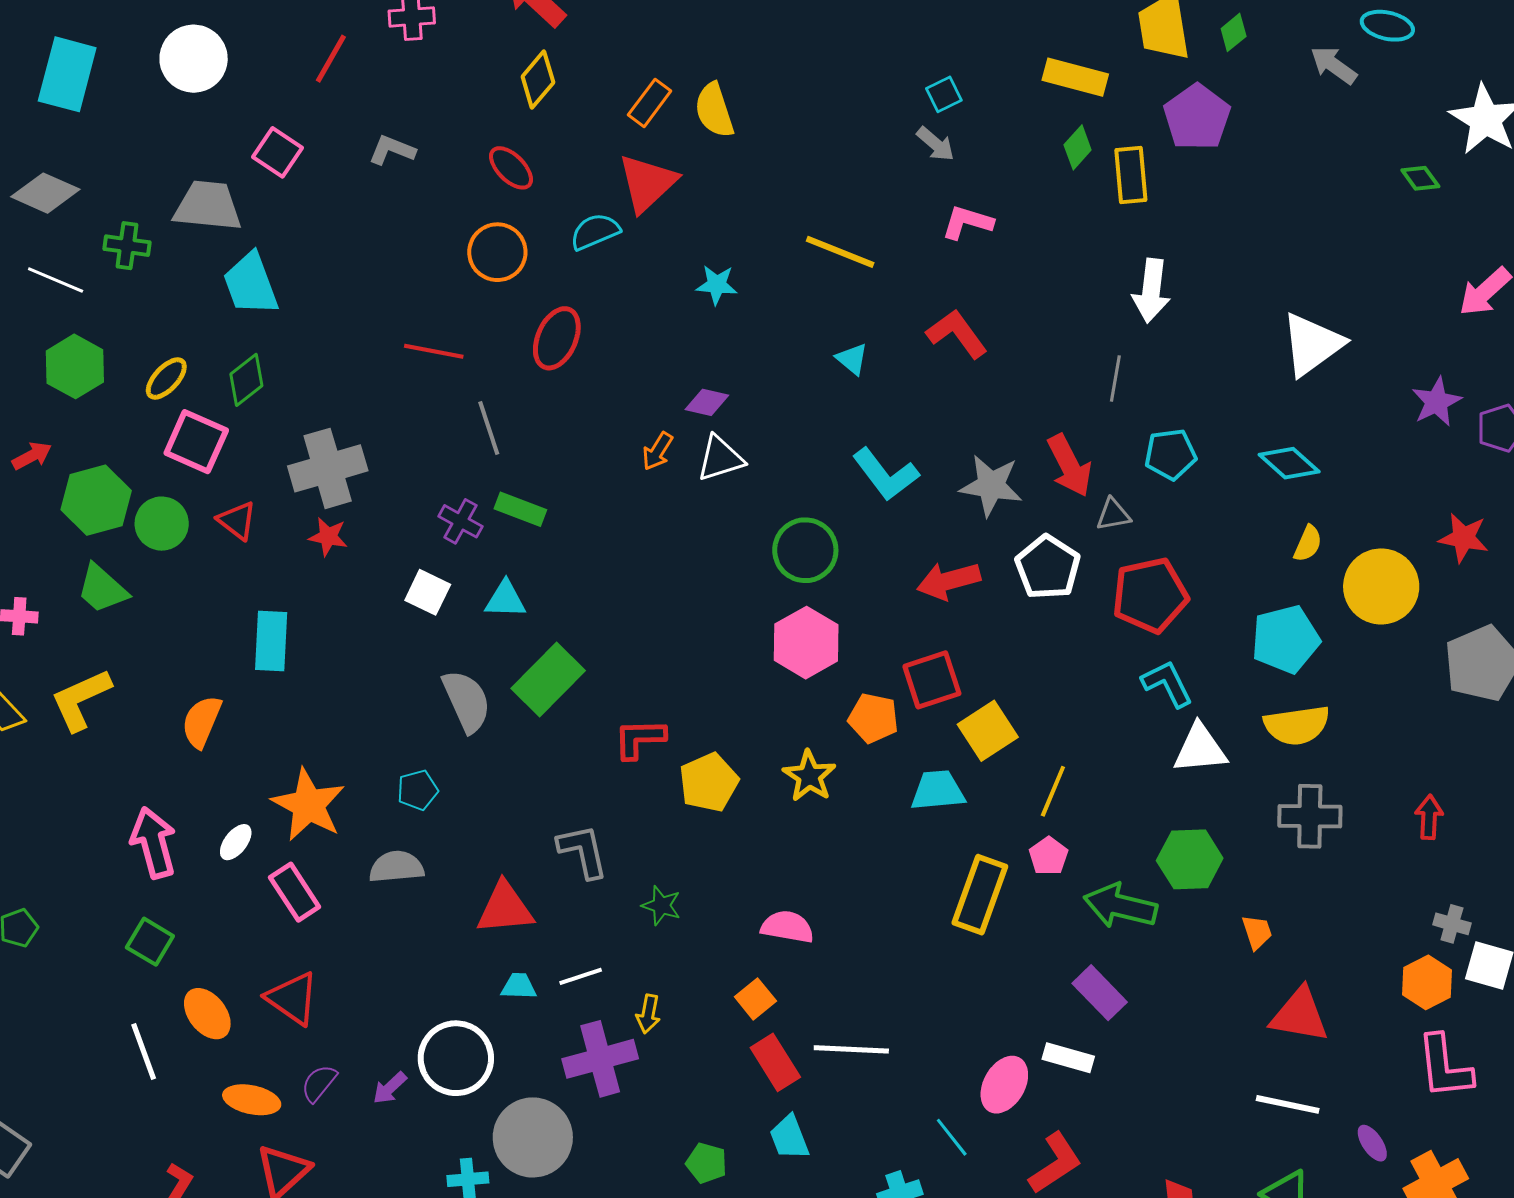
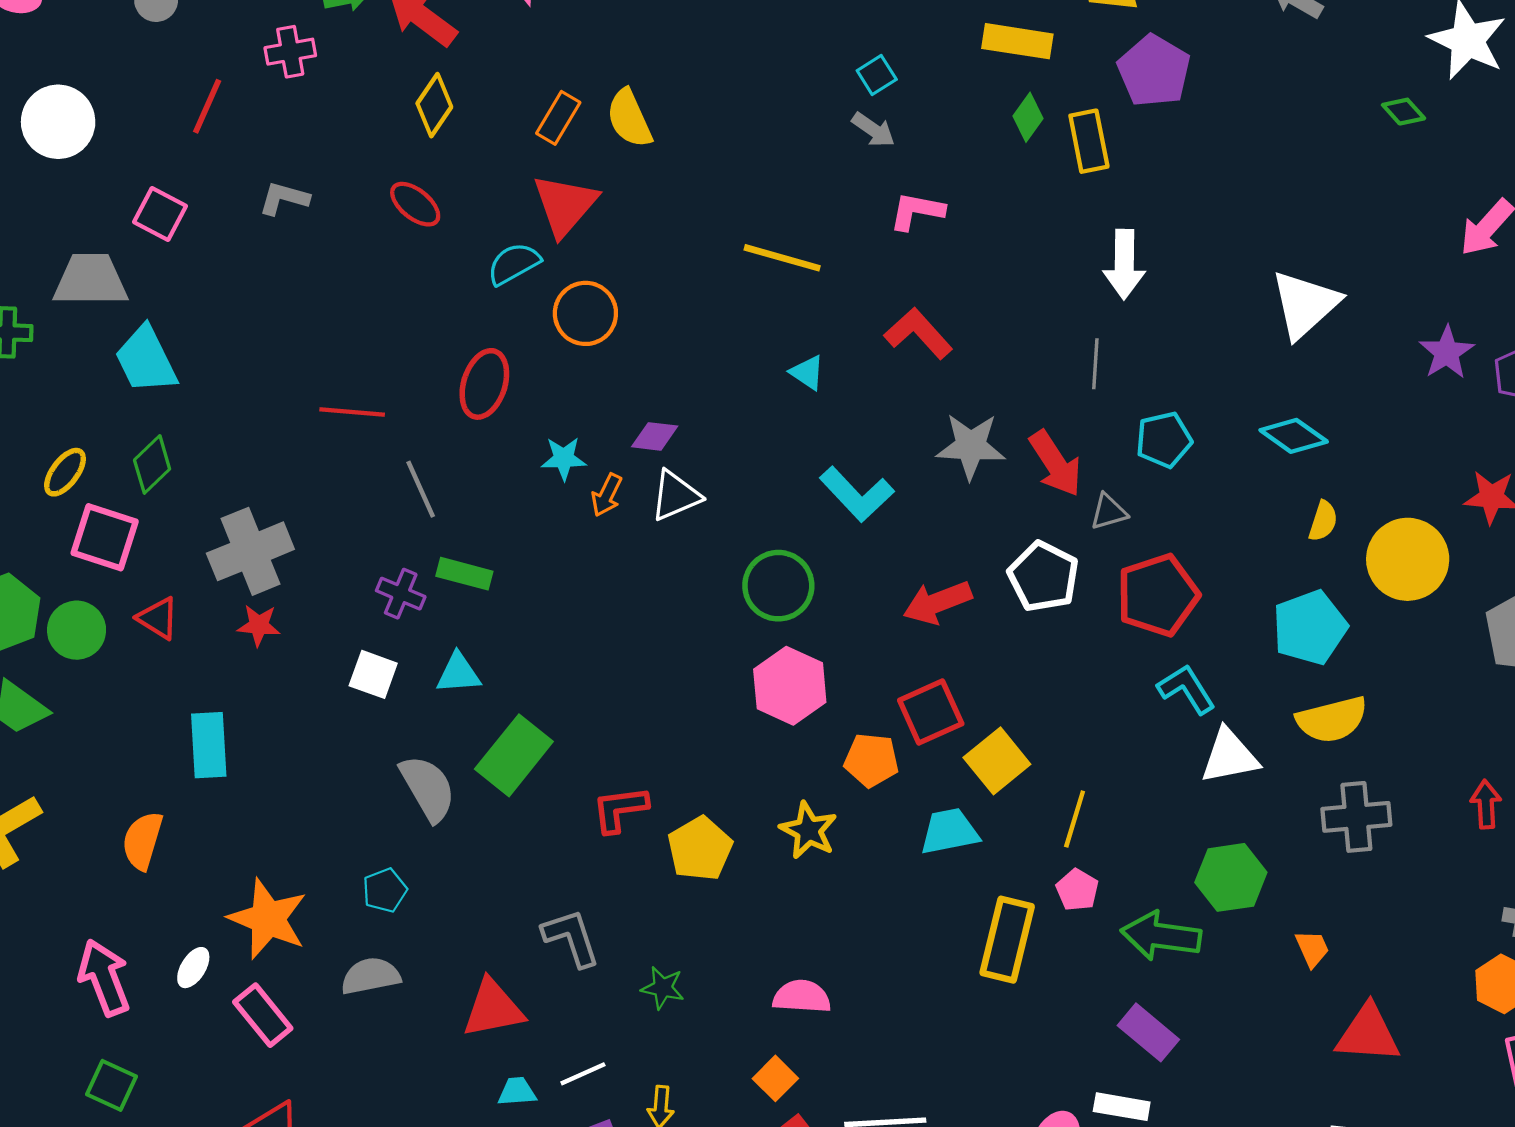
orange circle: (497, 252) -> (585, 313), moved
cyan star: (717, 285) -> (564, 458), moved
gray star: (991, 485) -> (971, 446), moved

